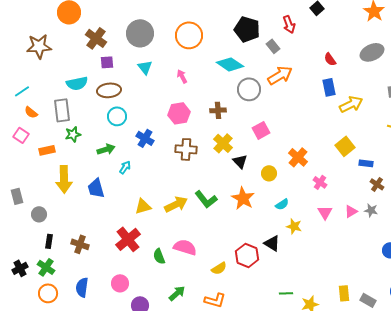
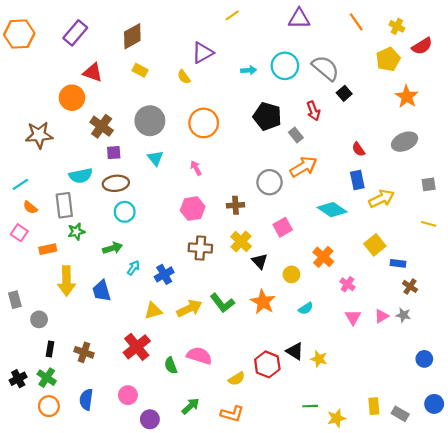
cyan diamond: (230, 64) -> (332, 210), moved
blue cross: (145, 138) -> (164, 274), moved, turned 30
yellow star: (294, 226) -> (319, 359), moved

